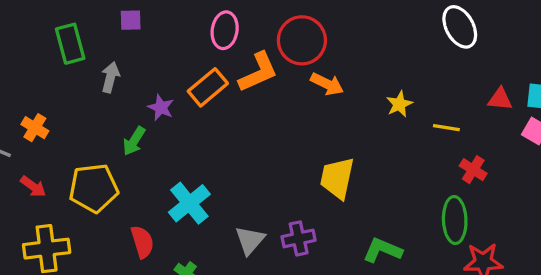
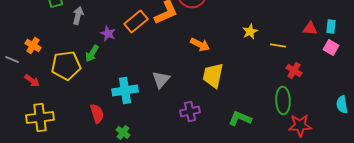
orange arrow: (327, 84) -> (200, 44), moved
yellow pentagon: (94, 188) -> (66, 66), moved
cyan cross: (189, 203) -> (125, 90), turned 30
gray triangle: (250, 240) -> (161, 80), moved

